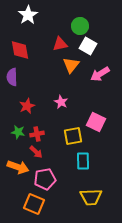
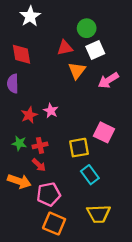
white square: (88, 46) -> (95, 50), turned 36
pink star: (61, 102) -> (51, 111), moved
cyan rectangle: (83, 161) -> (90, 175), turned -36
orange square: (34, 204) -> (54, 224), moved

